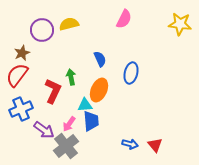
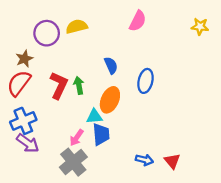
yellow star: (180, 24) -> (200, 27), size x0.7
red L-shape: (53, 91) -> (59, 85), moved
purple arrow: (44, 130) -> (28, 143), moved

